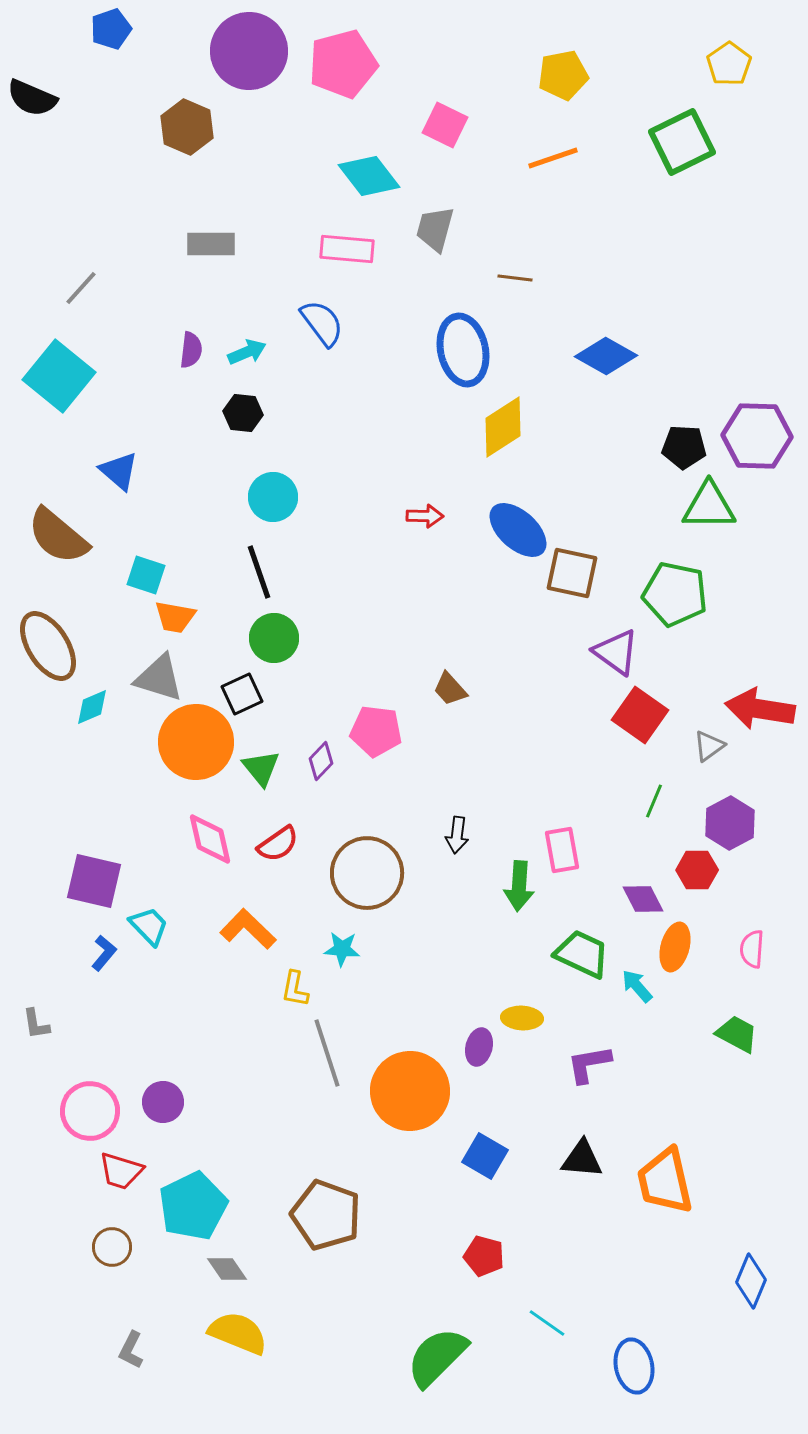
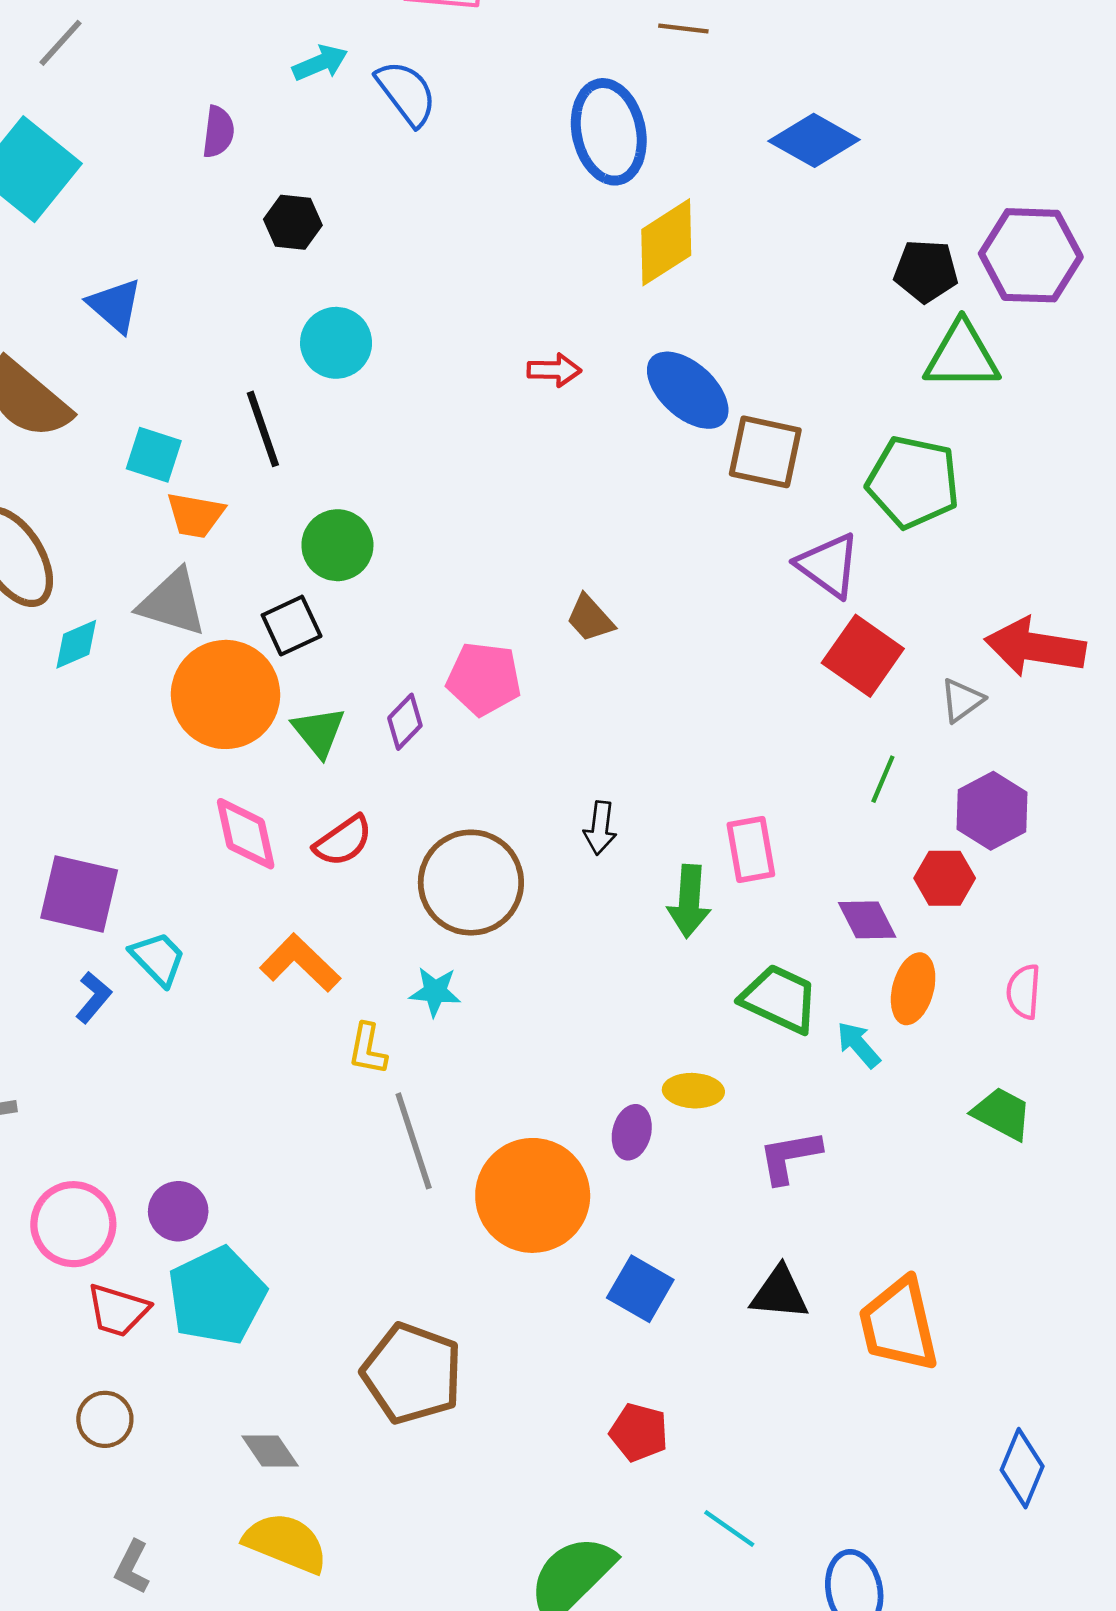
cyan arrow: (247, 352) -> (320, 63), moved
black line: (259, 572) -> (263, 429), moved
cyan pentagon: (193, 1206) -> (217, 1296), moved

